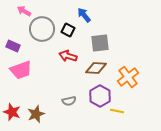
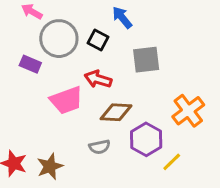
purple rectangle: (13, 46) -> (30, 64), moved
brown diamond: (96, 68) -> (116, 112), moved
pink trapezoid: (21, 70) -> (66, 100), moved
yellow line: (117, 111) -> (172, 162), turned -56

